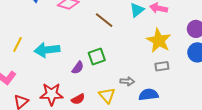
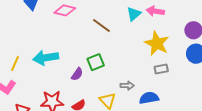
yellow line: (18, 44) -> (15, 63), moved

